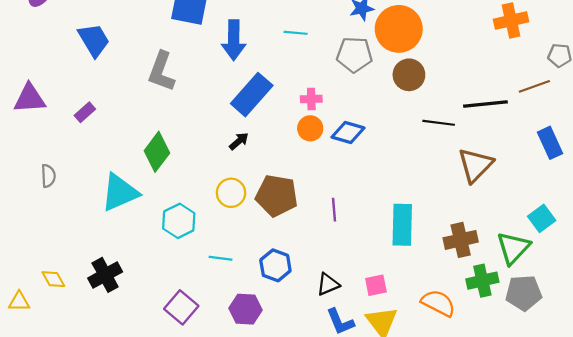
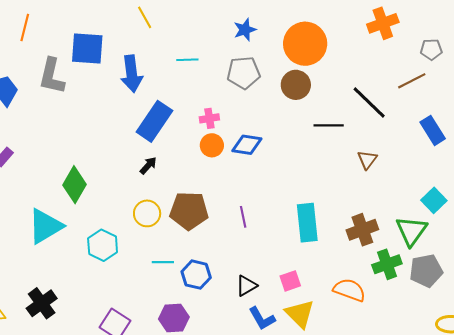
orange circle: (399, 29) -> (305, 44), moved
gray L-shape: (161, 71) -> (52, 76), moved
black line: (485, 104) -> (369, 103), turned 57
brown triangle: (475, 165) -> (367, 160), size x0.6
cyan line: (221, 258) -> (163, 262), moved

